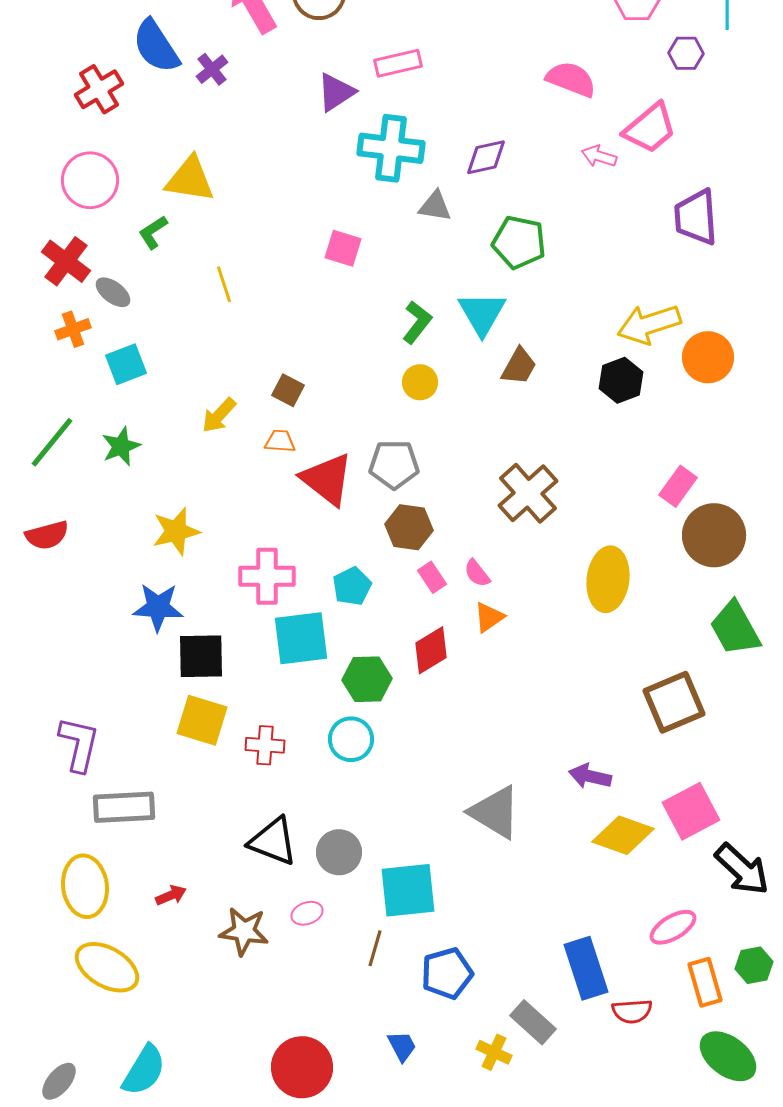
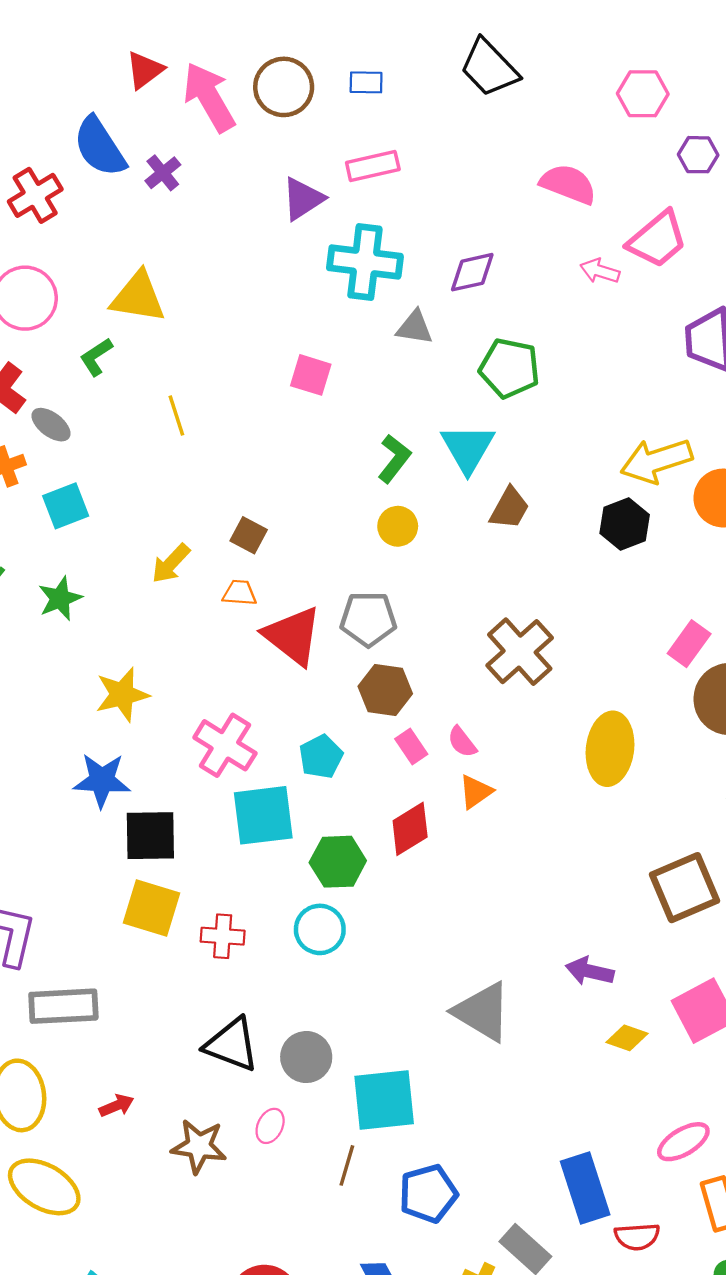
pink cross: (267, 576) -> (225, 745), turned 32
yellow diamond: (623, 835) -> (627, 1038), size x0.6
pink ellipse: (307, 913) -> (270, 1126), turned -44

